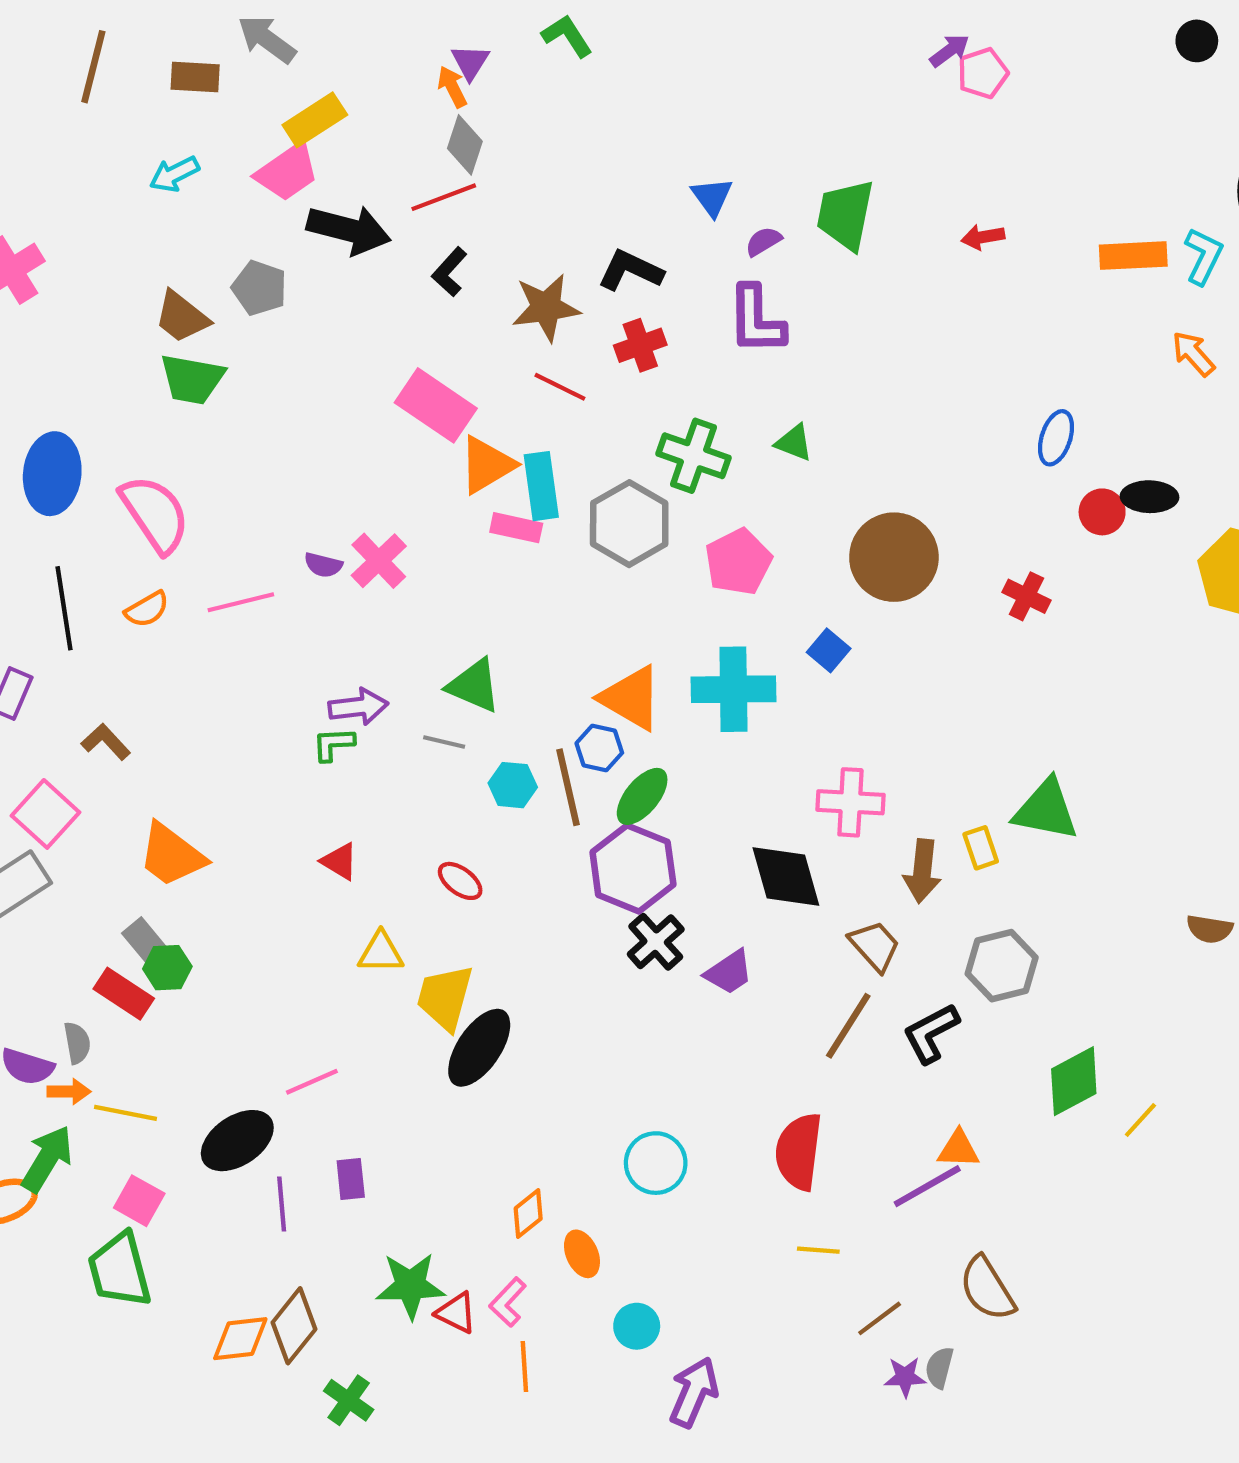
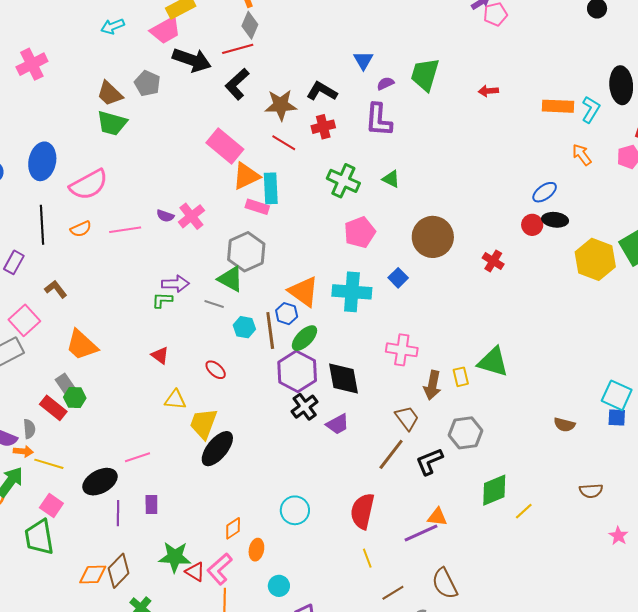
black L-shape: (449, 272) -> (237, 84), size x1.4
blue ellipse: (1056, 438) -> (545, 192), moved, turned 30
pink semicircle: (155, 514) -> (89, 185), turned 90
gray hexagon: (629, 524) -> (246, 252), moved
black diamond: (786, 876) -> (344, 379), moved
yellow line: (818, 1250) -> (367, 558), turned 60
orange ellipse: (582, 1254) -> (256, 550), turned 30
pink L-shape: (508, 1302) -> (220, 569), size x1.4

